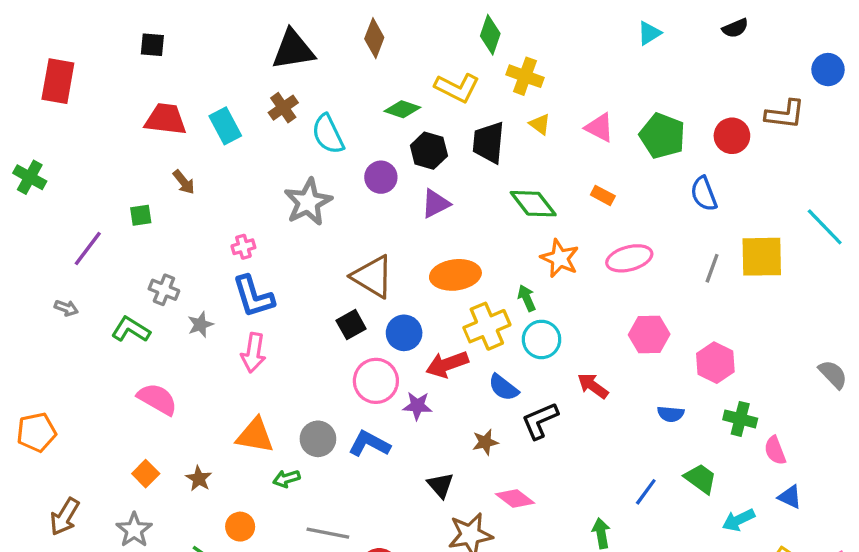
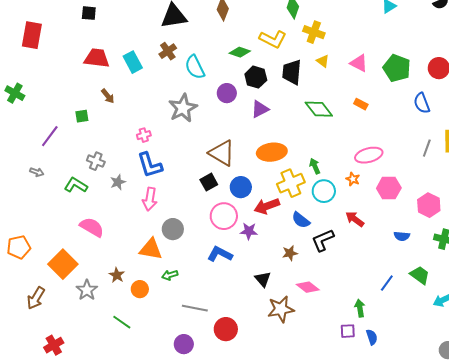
orange star: (560, 258) -> (353, 179), moved, size x0.6
pink ellipse: (629, 258) -> (369, 155), moved
gray circle: (318, 439) -> (173, 229), moved
orange square: (146, 474) -> (63, 264), moved, size x1.8
orange circle: (240, 527) -> (140, 289), moved
gray star: (134, 530) -> (87, 290), moved

